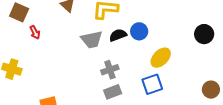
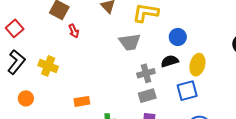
black semicircle: (118, 35) -> (170, 61), moved
yellow ellipse: (161, 58) -> (197, 65), turned -35

